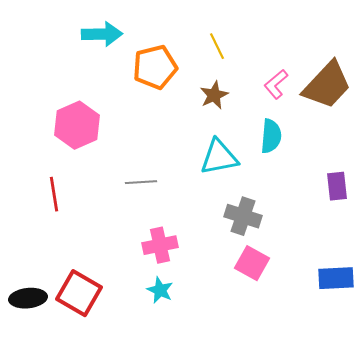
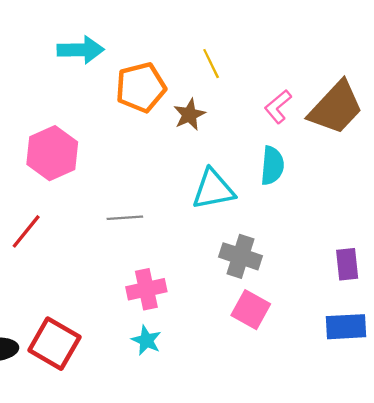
brown star: (214, 95) -> (189, 115), moved
purple rectangle: (337, 186) -> (347, 264), moved
red line: (54, 194) -> (26, 231), turned 48

